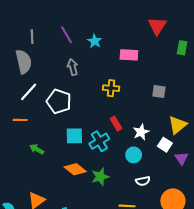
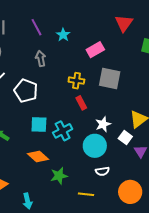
pink rectangle: (129, 55) -> (95, 50), turned -36
gray square: (159, 92) -> (110, 79), moved, size x1.6
red rectangle: (116, 124) -> (81, 103), moved
cyan circle: (134, 155) -> (95, 146), size x1.5
green star: (100, 177) -> (59, 176), moved

